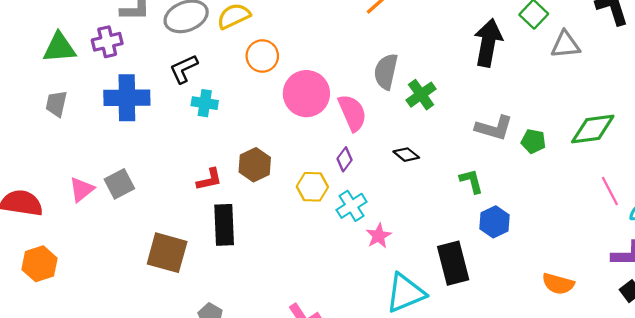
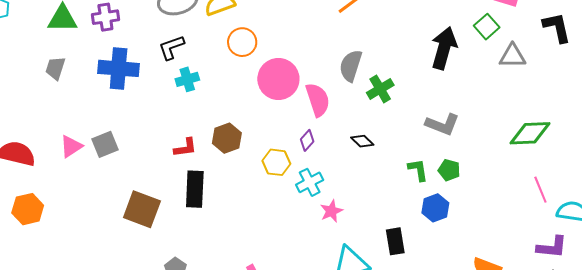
cyan cross: (205, 103) -> (187, 79), turned -30
green pentagon: (533, 141) -> (449, 170), moved
black rectangle: (453, 263) -> (395, 241), size x0.7

